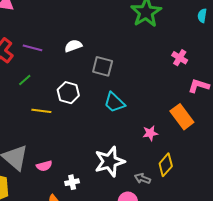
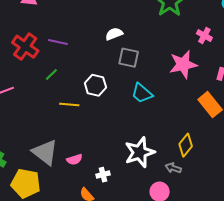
white semicircle: (73, 46) -> (114, 34), moved
pink cross: (180, 58) -> (204, 36), moved
pink star: (150, 133) -> (183, 64), moved, size x1.8
yellow diamond: (166, 165) -> (186, 145), moved

